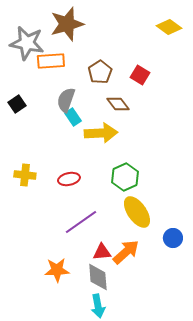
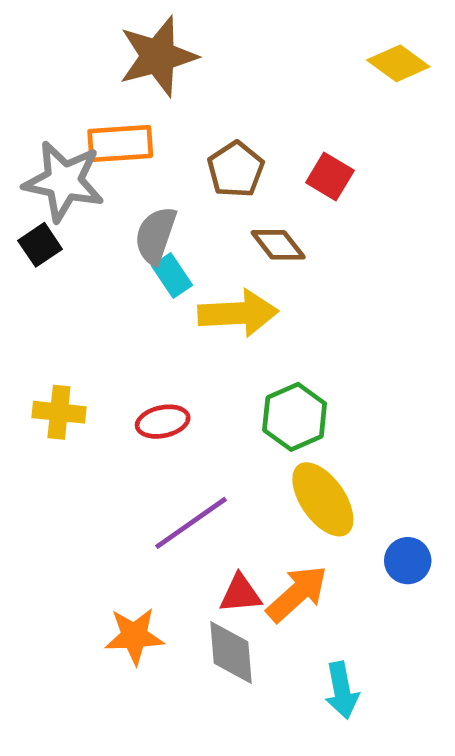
gray star: (27, 43) -> (64, 181), moved
cyan arrow: (98, 306) -> (342, 690), moved

